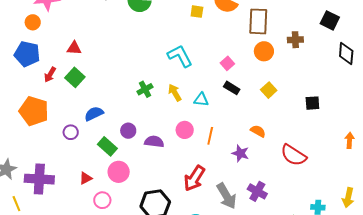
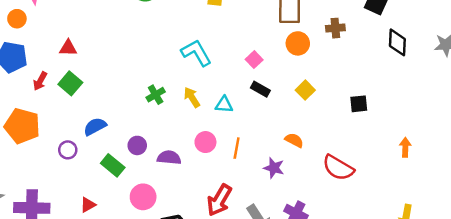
pink circle: (119, 172) -> (143, 197), moved

